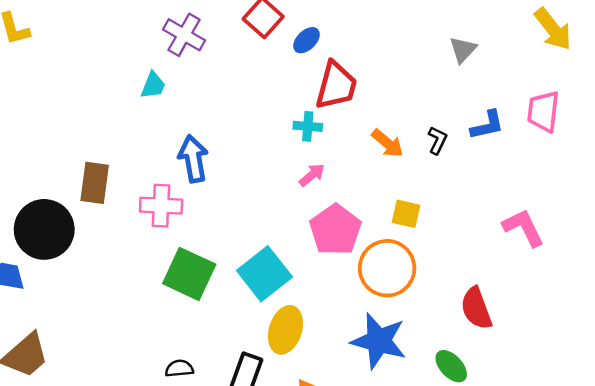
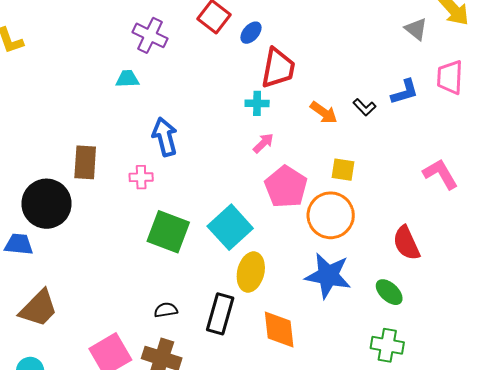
gray triangle: (463, 50) -> (416, 29), moved, turned -30
cyan trapezoid: (153, 85) -> (127, 79), turned -110
black L-shape: (437, 140) -> (364, 107), turned 115
pink cross: (161, 206) -> (141, 177), size x0.7

